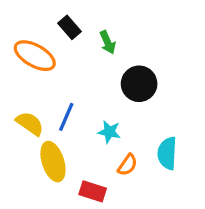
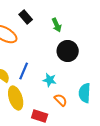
green arrow: (108, 42) -> (57, 25), moved
orange semicircle: (127, 165) -> (61, 100), turned -80

